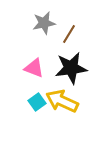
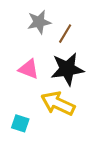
cyan square: (37, 102) -> (20, 123), moved, turned -36

